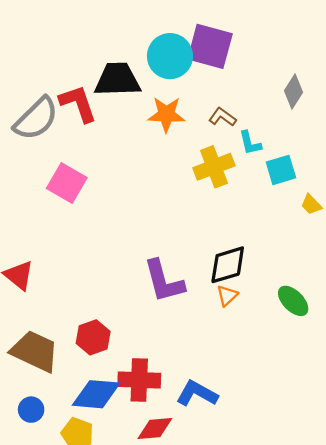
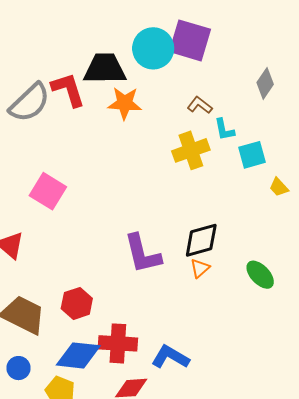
orange star: (166, 114) -> (125, 103), moved
pink square: (67, 183) -> (48, 191), moved

